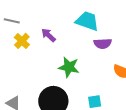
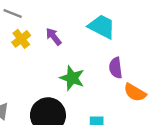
purple semicircle: (103, 44) -> (116, 68), moved, turned 78

